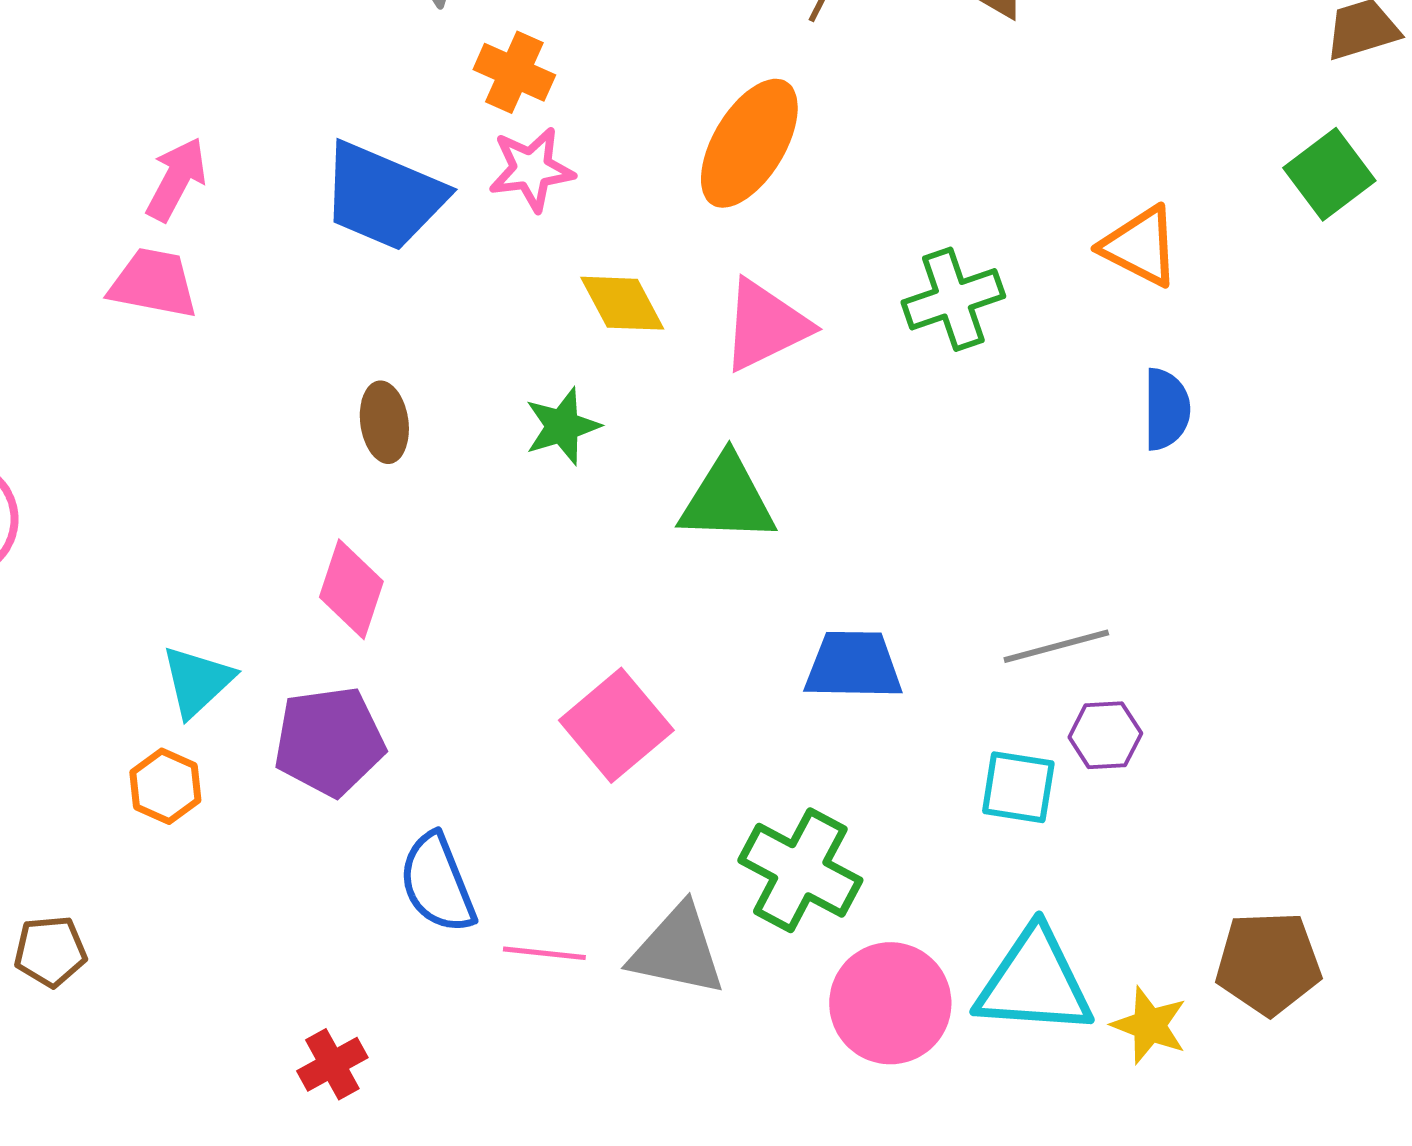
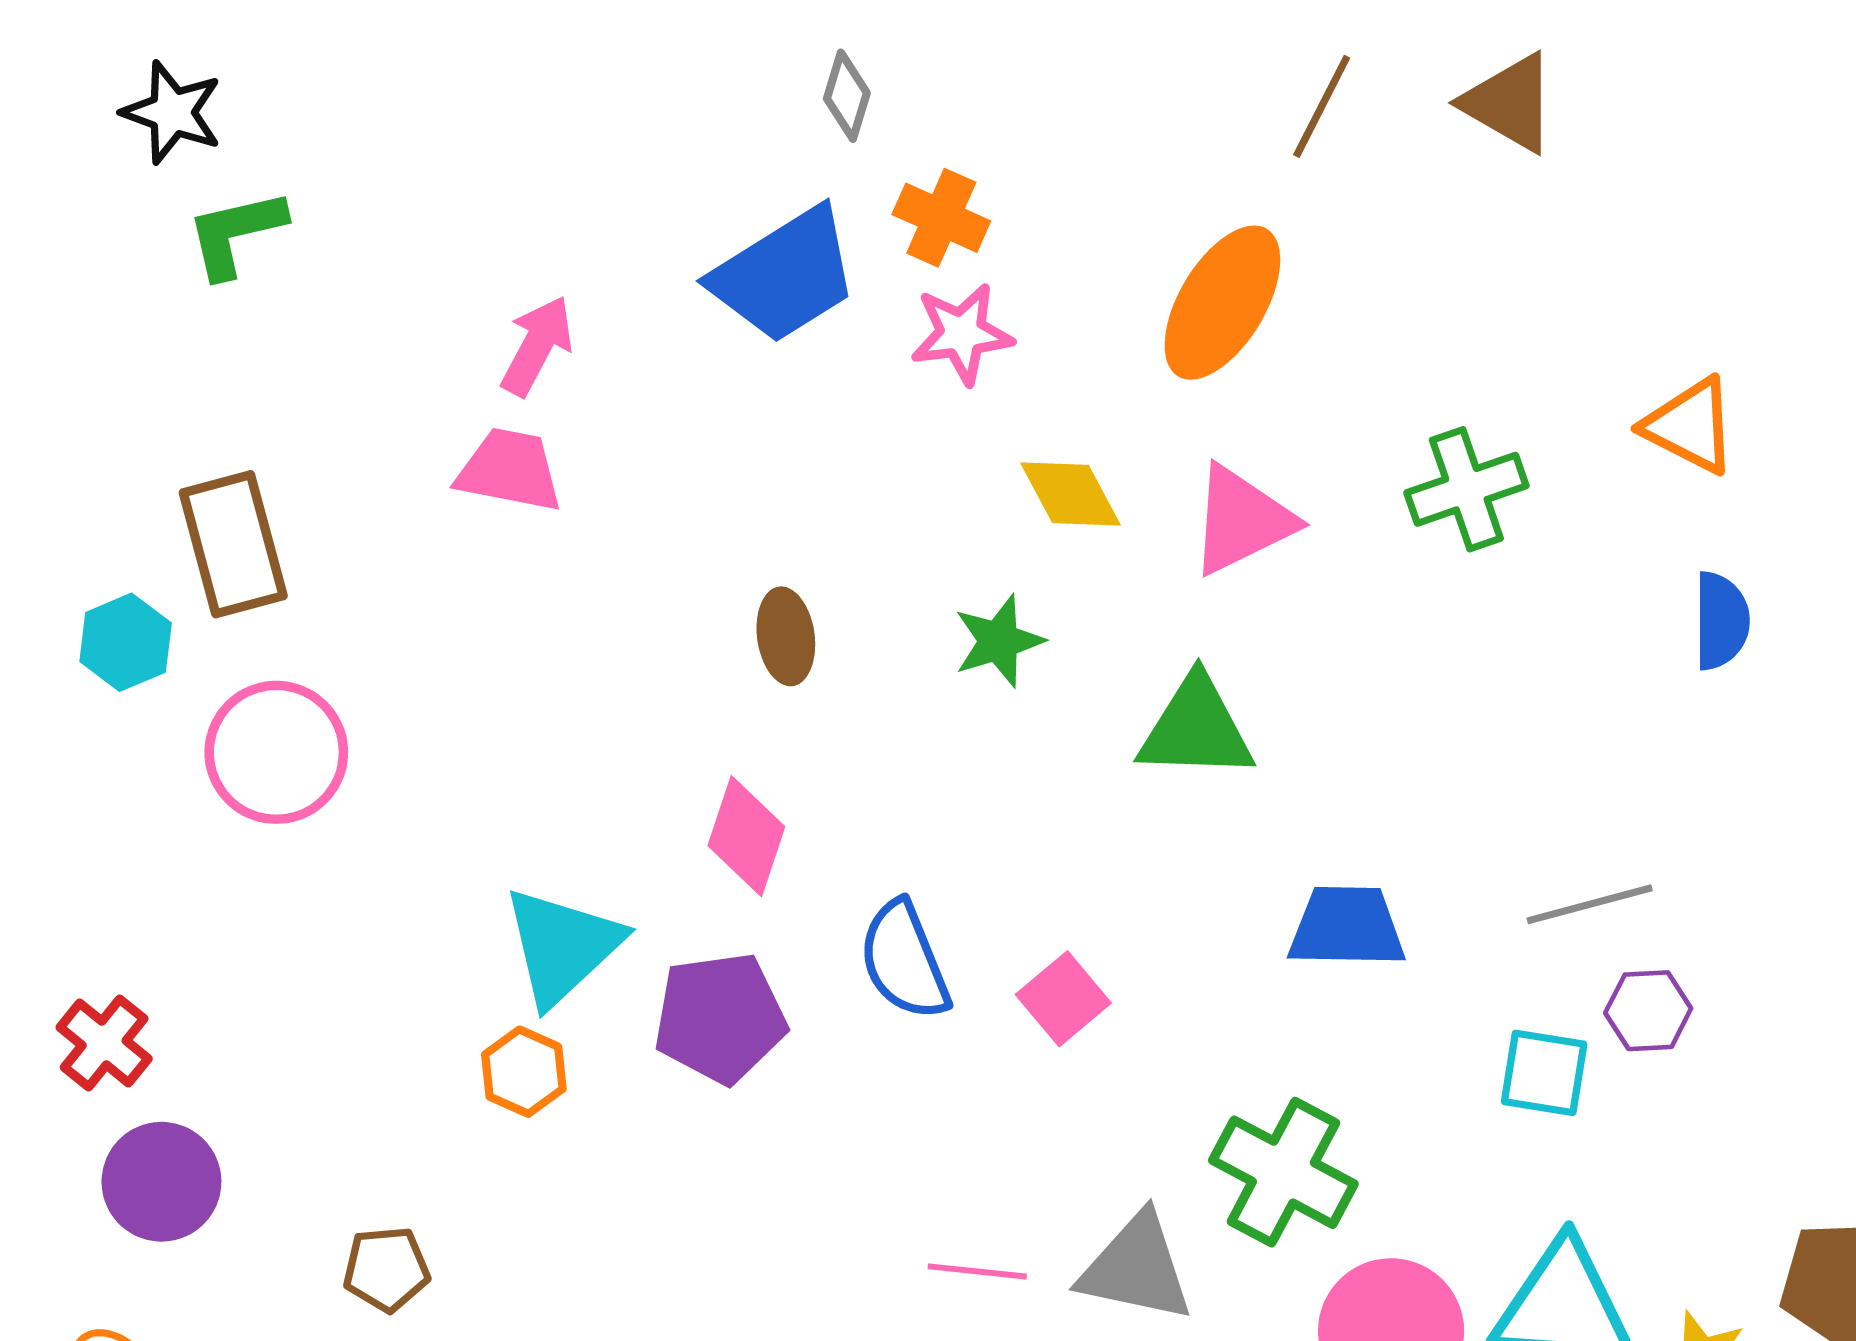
blue trapezoid: (383, 196) -> (785, 275), moved, turned -55
cyan triangle: (197, 681) -> (562, 946), size x1.4
pink square: (616, 725) -> (1063, 999), size x0.7
blue semicircle: (437, 883) -> (904, 960), moved

